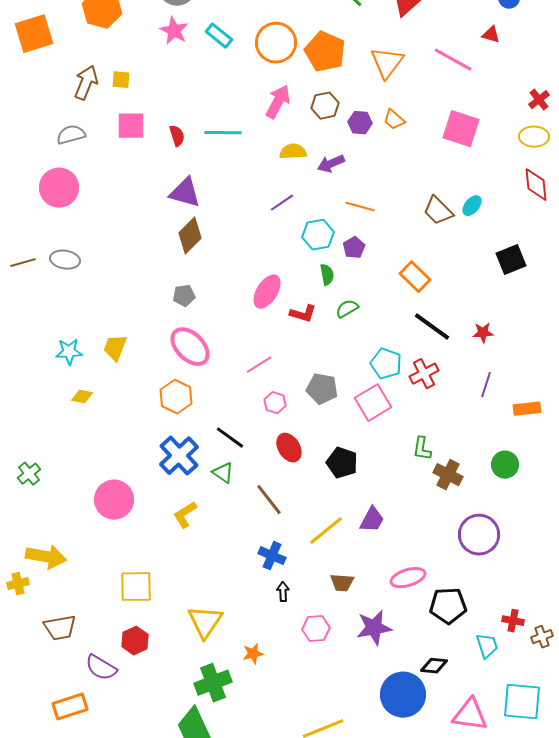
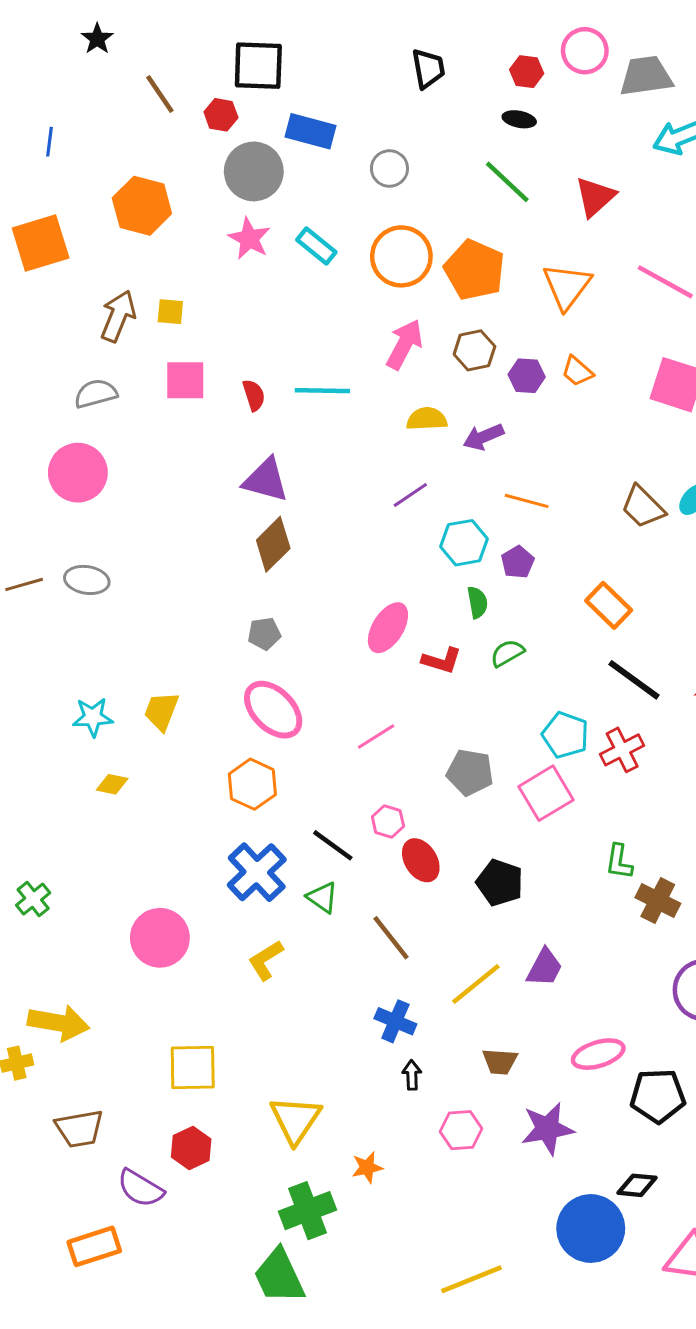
pink hexagon: (275, 403) -> (388, 821), moved

